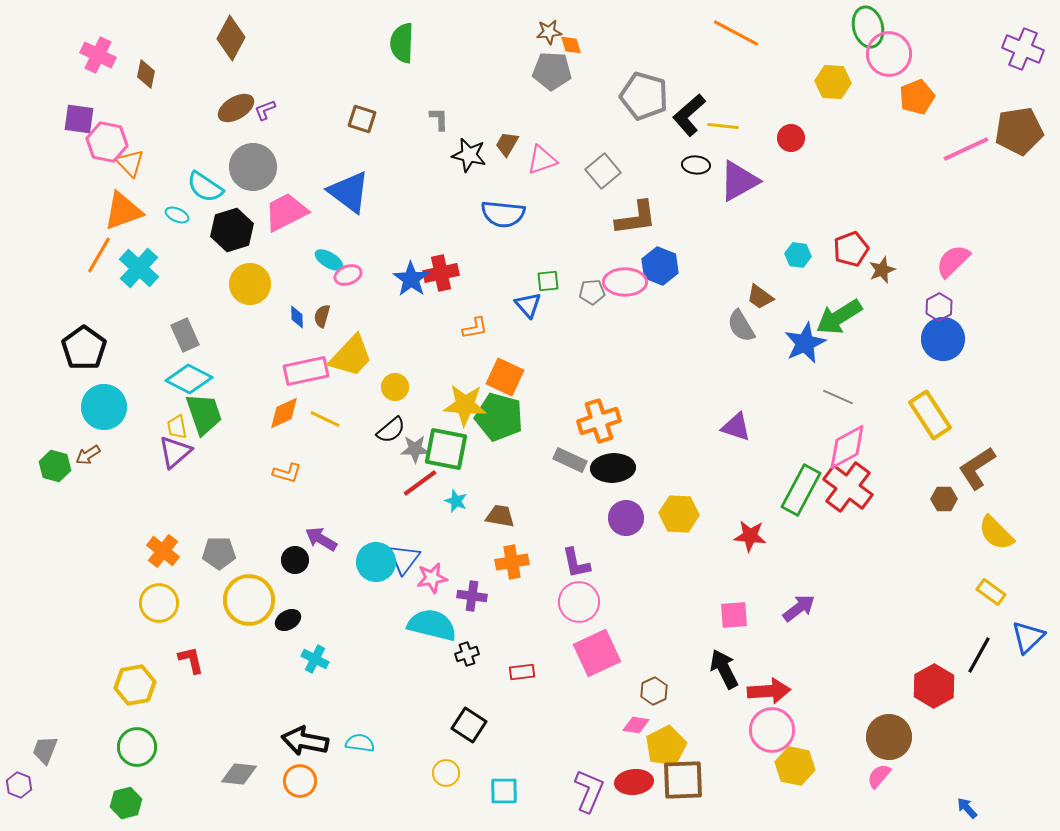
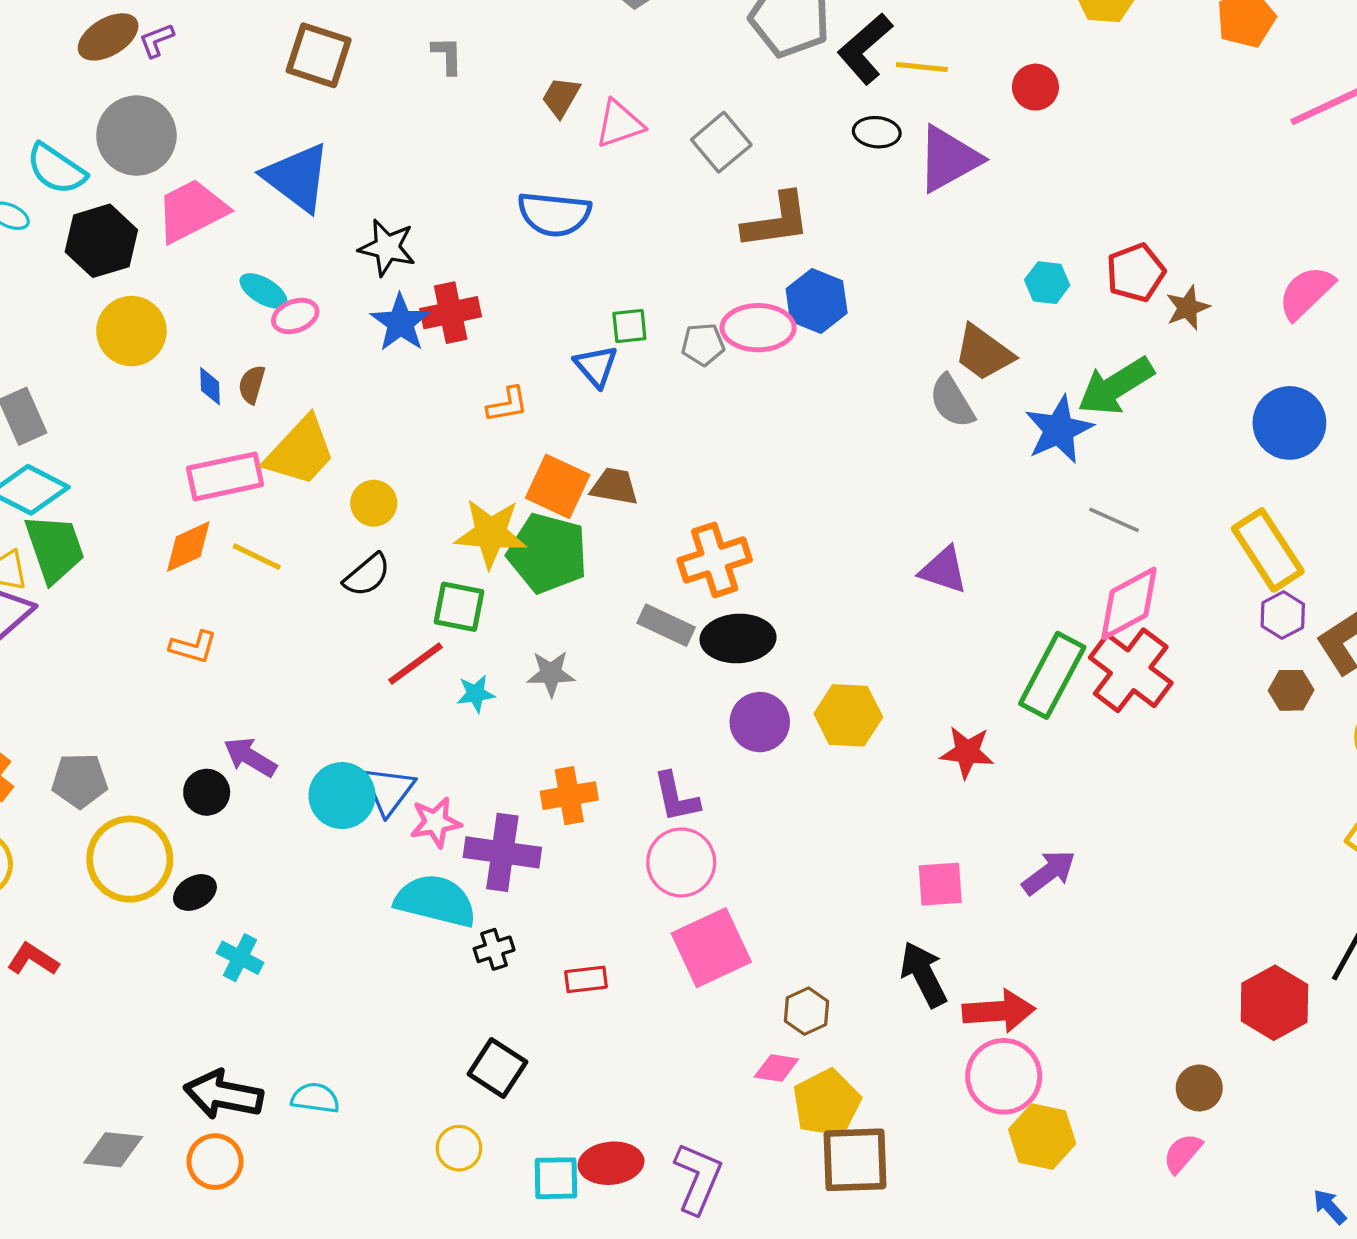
brown square: (362, 119) -> (319, 55), size x1.4
black star: (469, 155) -> (387, 247), moved
brown trapezoid: (760, 297) -> (984, 353), size x1.4
purple hexagon: (939, 307) -> (1283, 615), moved
gray star: (415, 449) -> (551, 674), moved
green square: (446, 449) -> (459, 607), size x0.7
cyan star: (456, 501) -> (476, 694), turned -30
brown trapezoid: (500, 516) -> (614, 486), moved
purple cross: (472, 596) -> (502, 852), size x1.5
red L-shape: (191, 660) -> (33, 959), turned -44
brown circle: (889, 737) -> (1199, 1088), size x0.6
red ellipse: (634, 782) -> (611, 1163), moved

